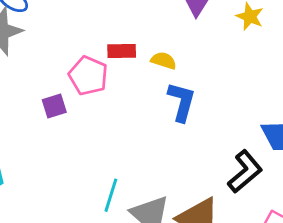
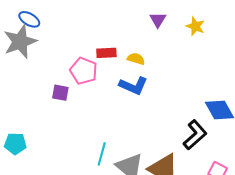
blue L-shape: (182, 102) -> (133, 86), moved, turned 100
purple square: (54, 106) -> (60, 93), turned 30

